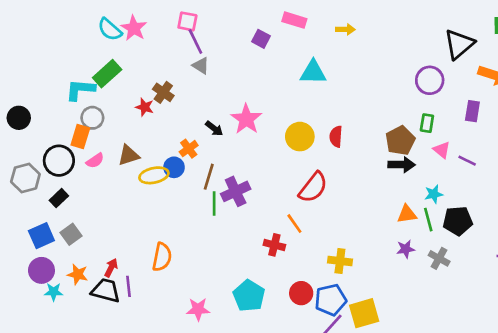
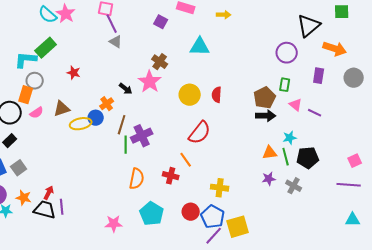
brown cross: (163, 92) -> (160, 62), moved
orange semicircle: (162, 257) -> (137, 179), moved
blue pentagon: (331, 300) -> (213, 217), turned -30

